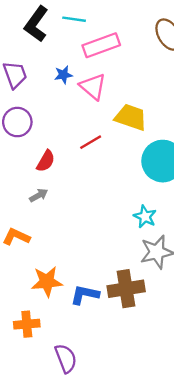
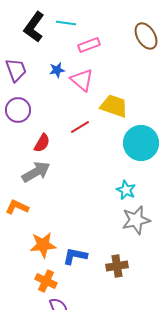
pink rectangle: (101, 45) -> (89, 45), size x0.7
gray arrow: (39, 195) -> (36, 172), size x1.8
brown cross: (126, 289) -> (117, 266), moved, size x0.7
orange cross: (27, 324) -> (46, 281), moved, turned 30

